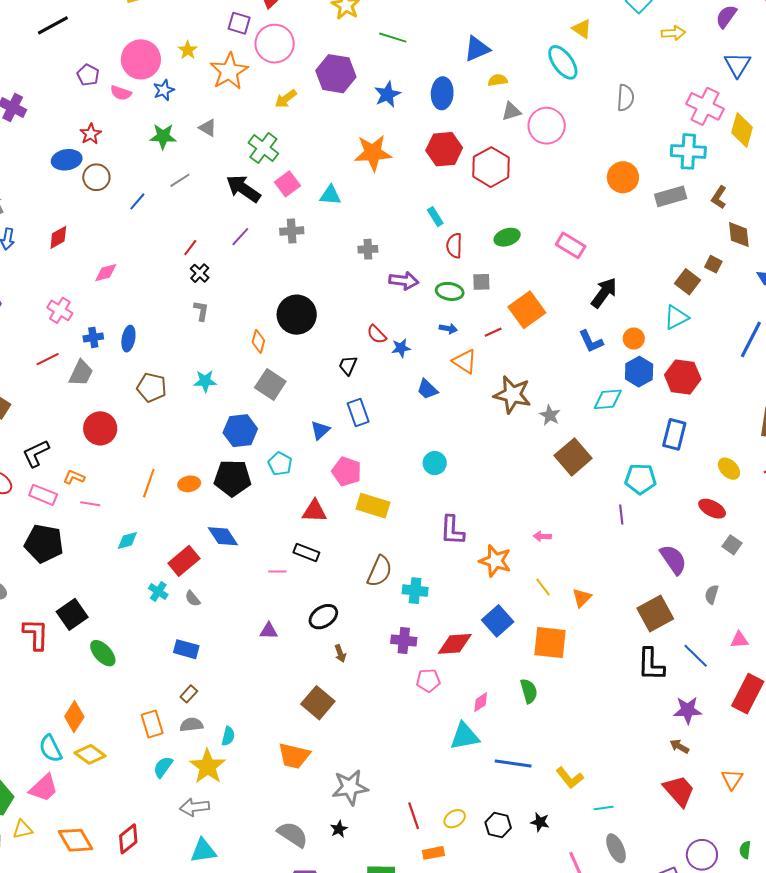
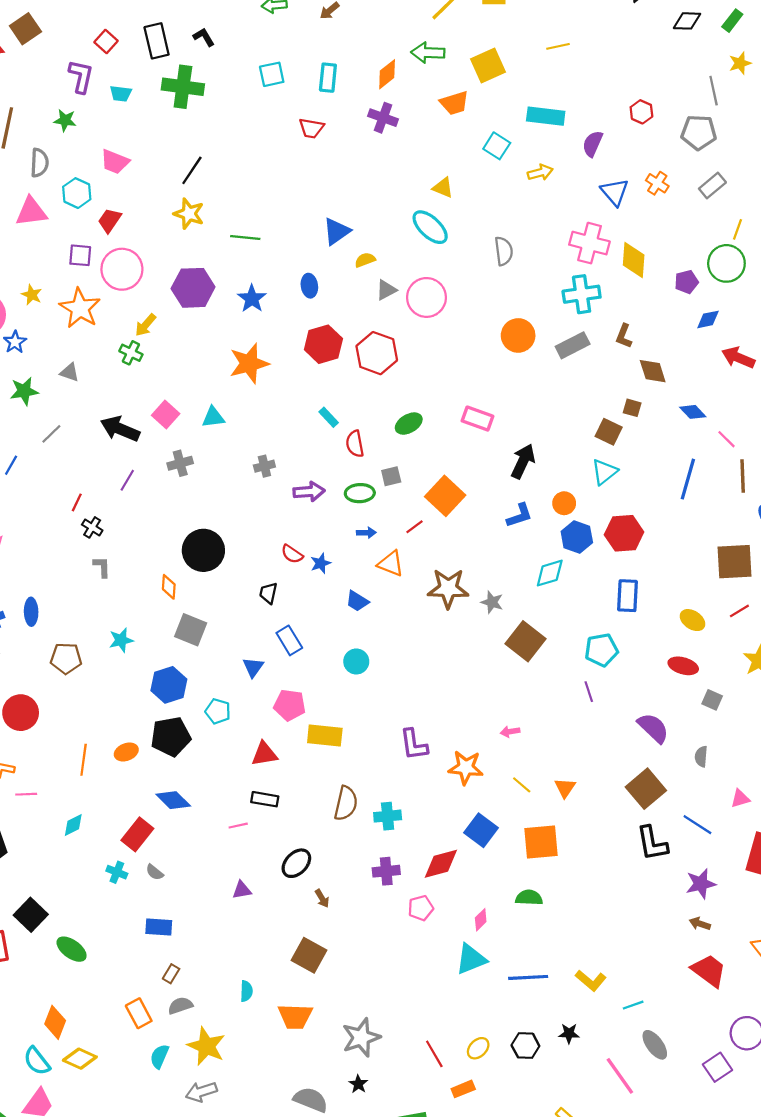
blue ellipse: (442, 93) -> (309, 286), size x0.7
green cross: (263, 148) -> (131, 353), moved, size x0.7
blue L-shape: (591, 341) -> (520, 515), turned -72
cyan circle: (435, 463) -> (356, 661), moved
green semicircle: (529, 691) -> (529, 898), turned -60
cyan semicircle: (228, 736) -> (246, 991), moved

